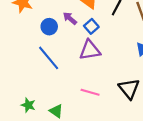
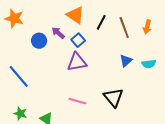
blue line: (49, 58) -> (19, 76), moved

